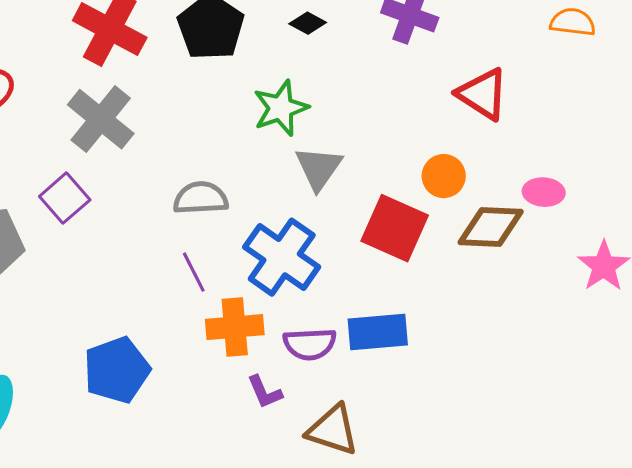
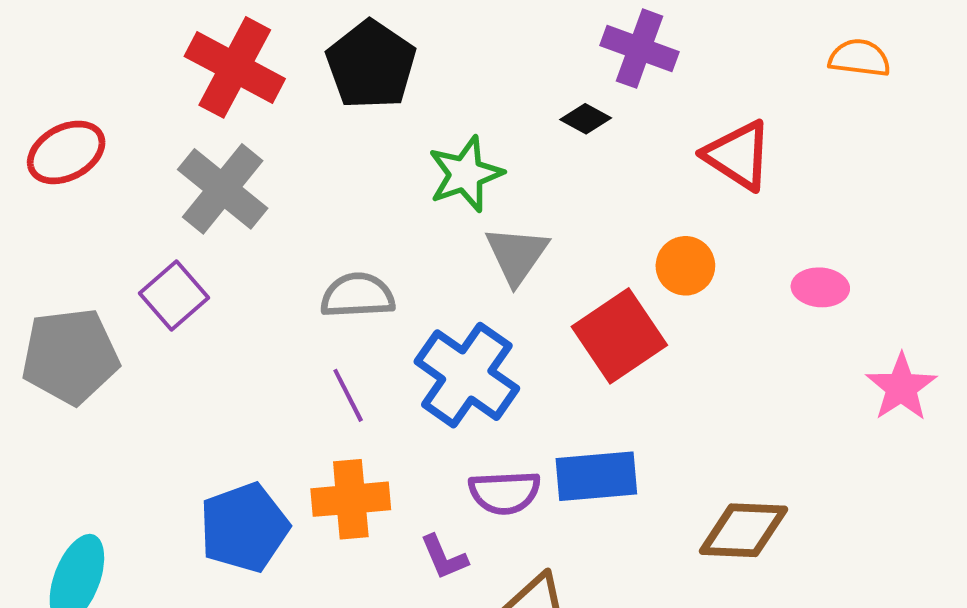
black diamond: (308, 23) -> (586, 119), moved
brown diamond: (491, 227) -> (743, 530), moved
red square: (395, 228) -> (619, 336), turned 32
orange cross: (235, 327) -> (351, 499), moved

